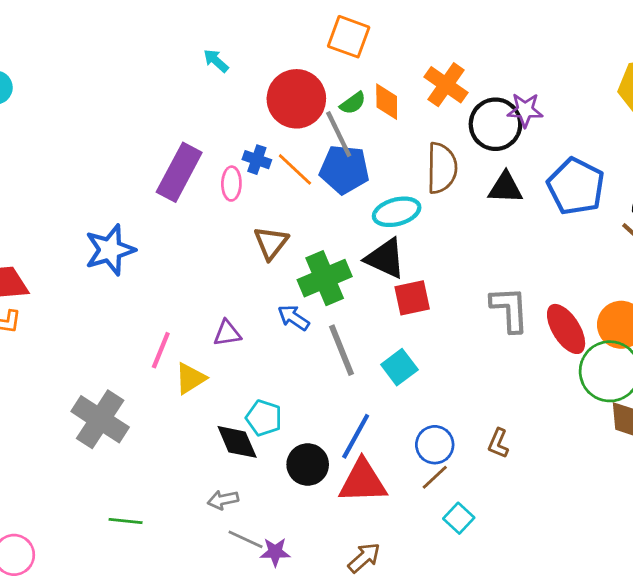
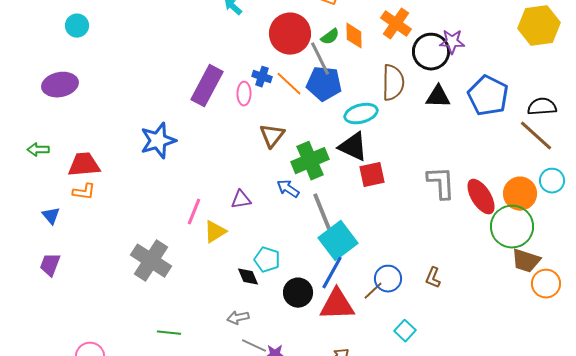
cyan square: (399, 367) -> (338, 241), moved, size x1.5
black diamond: (237, 442) -> (248, 277), size x0.7
brown line: (435, 477) -> (373, 291), moved

